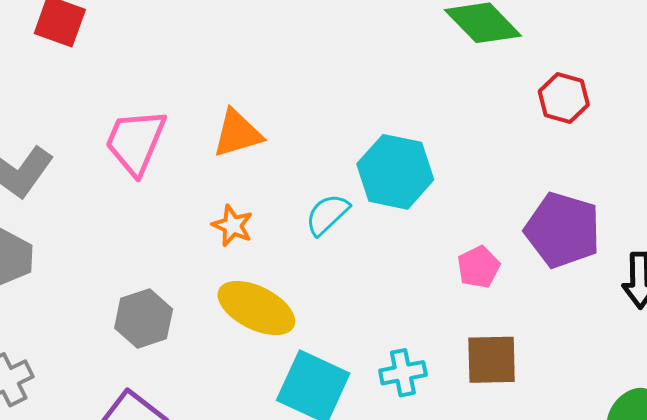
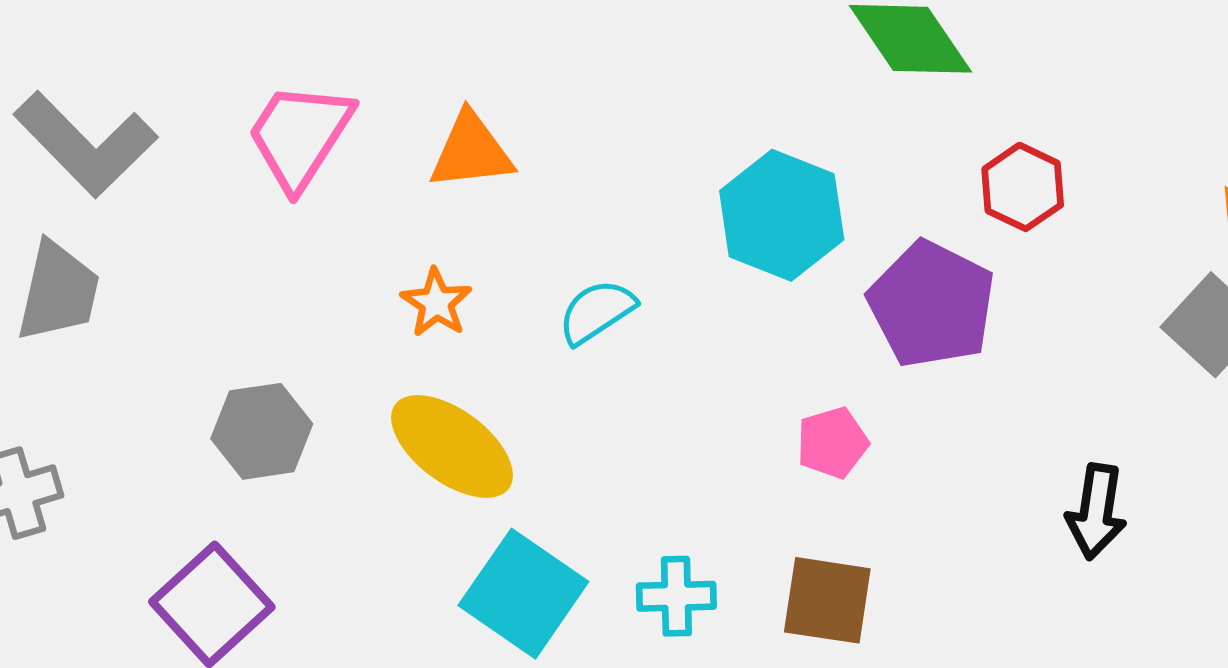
cyan hexagon: (395, 172) -> (782, 215), moved
purple pentagon: (563, 230) -> (932, 304), moved

